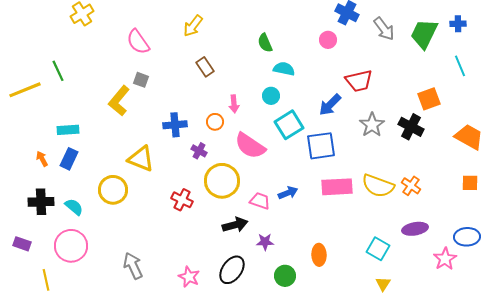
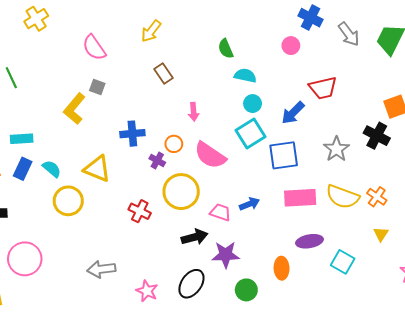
cyan circle: (271, 96) -> (253, 104), moved
orange circle: (215, 122) -> (174, 144), moved
gray star: (372, 125) -> (336, 149), moved
cyan semicircle: (74, 207) -> (52, 169), moved
purple ellipse: (415, 229) -> (309, 241), moved
purple star: (265, 242) -> (226, 255), size x1.5
gray arrow: (133, 266) -> (101, 269), moved, turned -72
yellow triangle: (383, 284) -> (381, 234), moved

